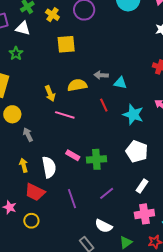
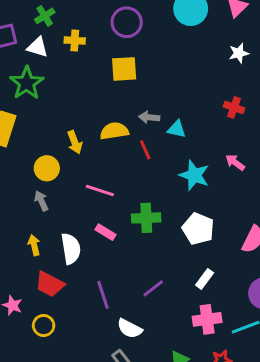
yellow cross: (52, 15) -> (75, 40), moved, turned -32
yellow square: (66, 44) -> (124, 69), moved
green star: (16, 53) -> (27, 83), size x1.6
red line: (104, 105) -> (145, 150), moved
yellow circle: (12, 114) -> (47, 168), moved
pink line: (65, 115) -> (100, 191), moved
green cross: (96, 159) -> (146, 218), moved
white semicircle: (104, 226) -> (130, 329), moved

